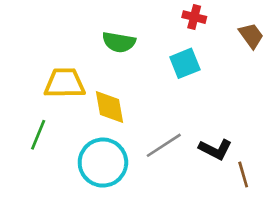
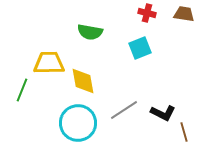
brown trapezoid: (251, 36) -> (184, 14), moved, turned -45
green line: (38, 135) -> (22, 90), moved

